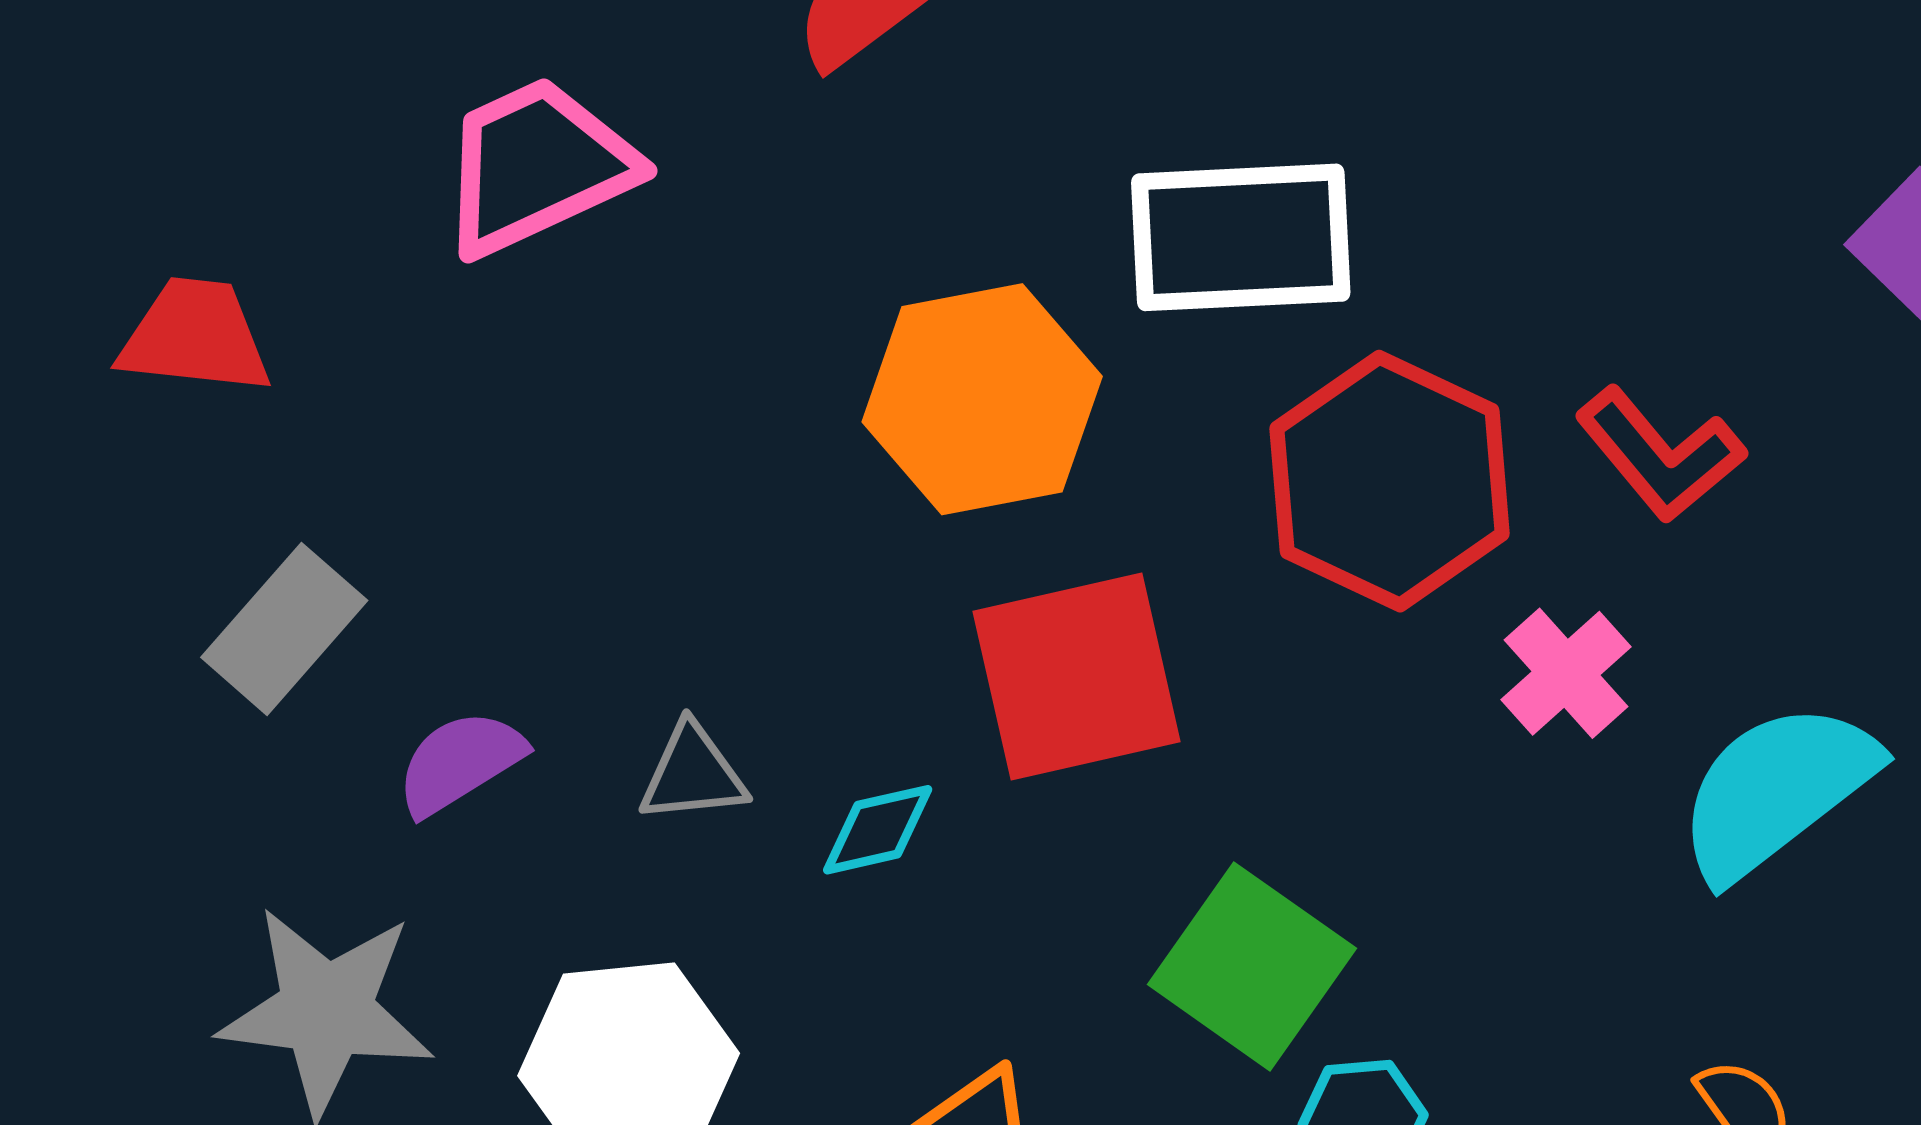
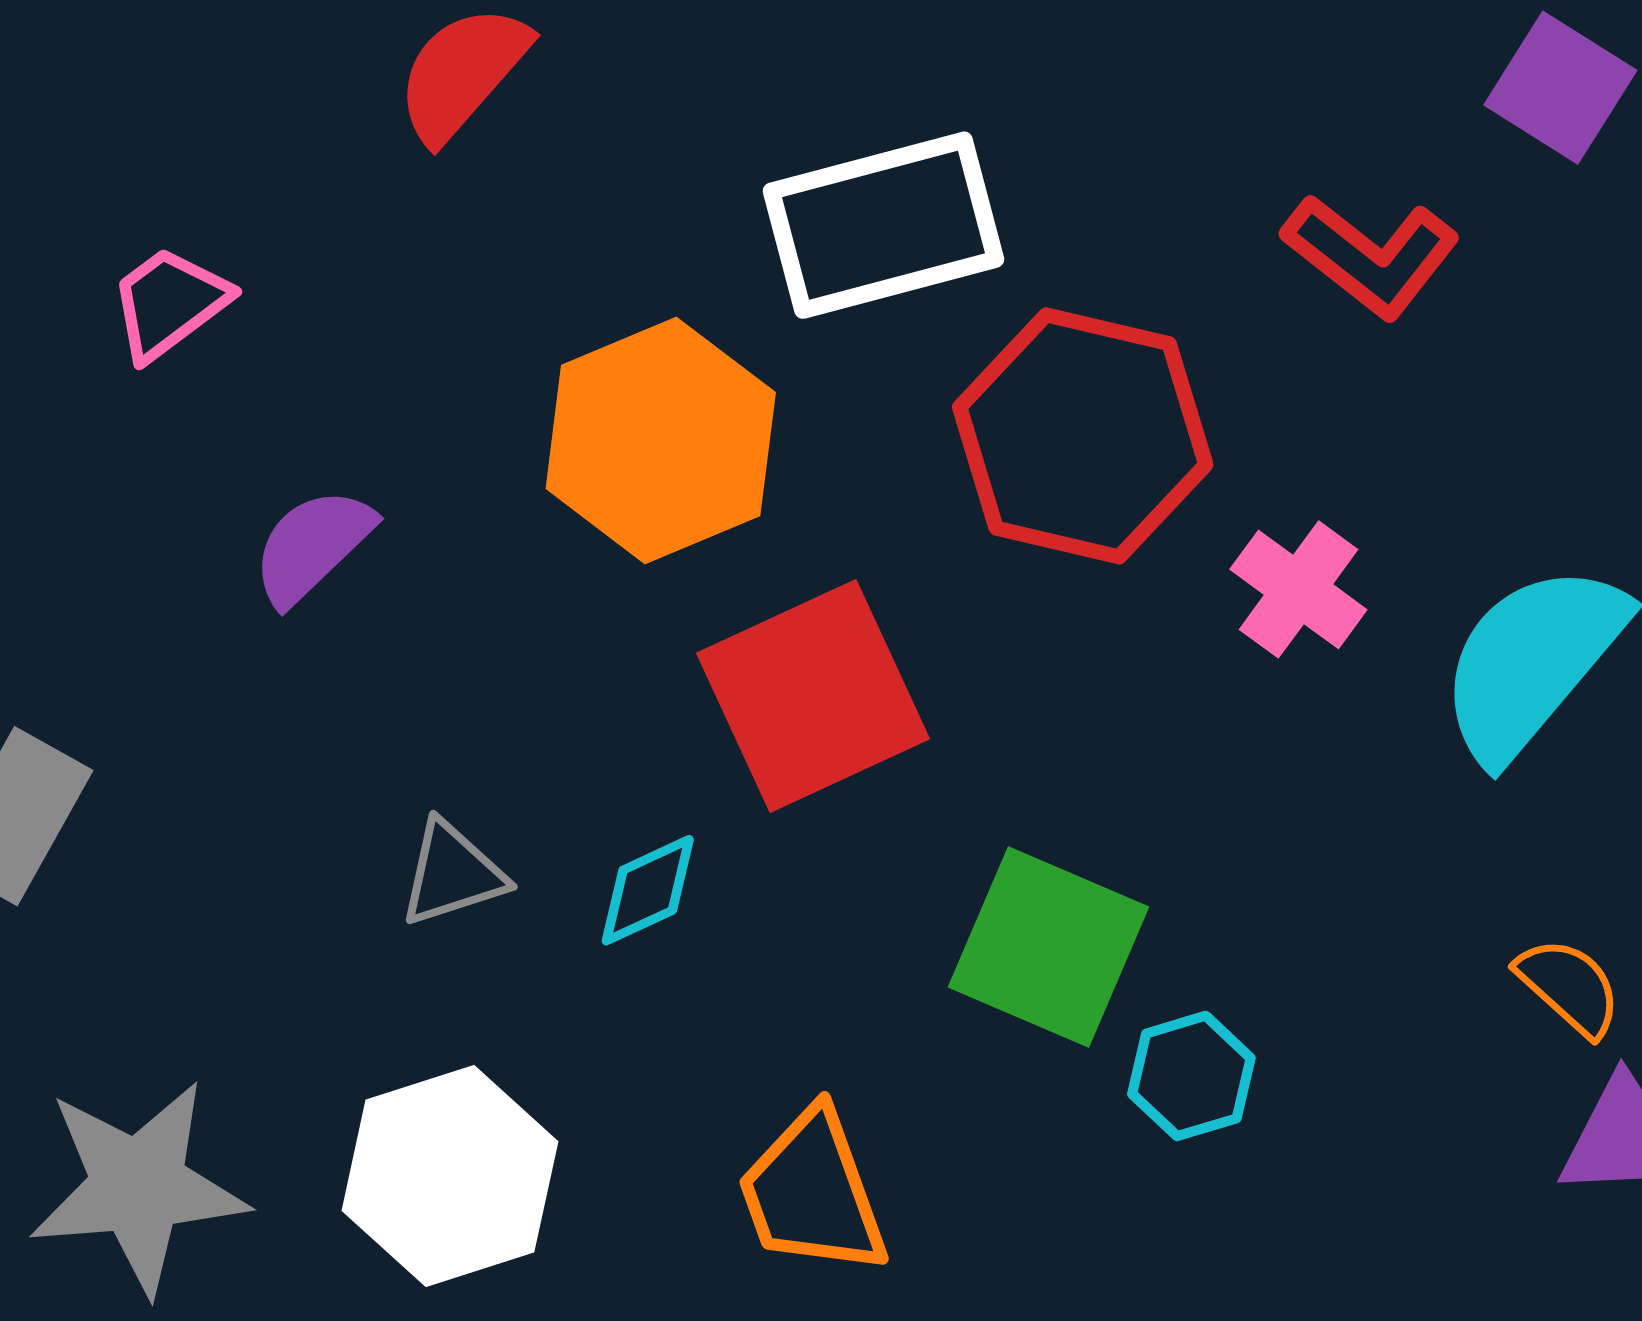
pink trapezoid: (537, 166) -> (169, 303), size x0.6
red L-shape: (1660, 454) -> (1371, 256), moved
purple semicircle: (460, 762) -> (312, 546), moved

